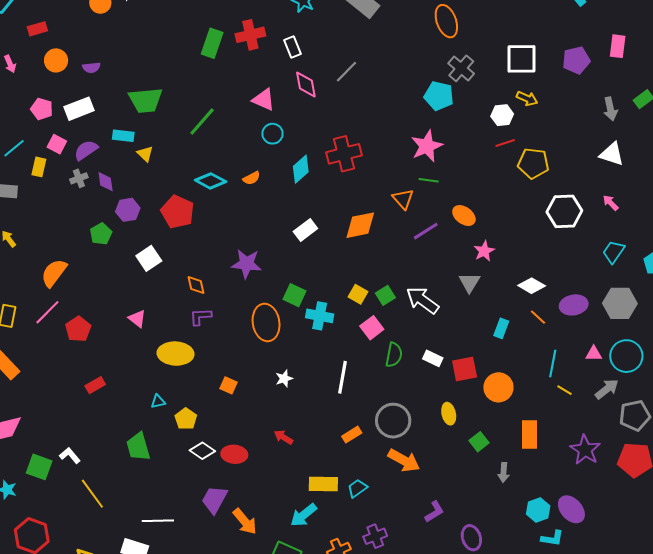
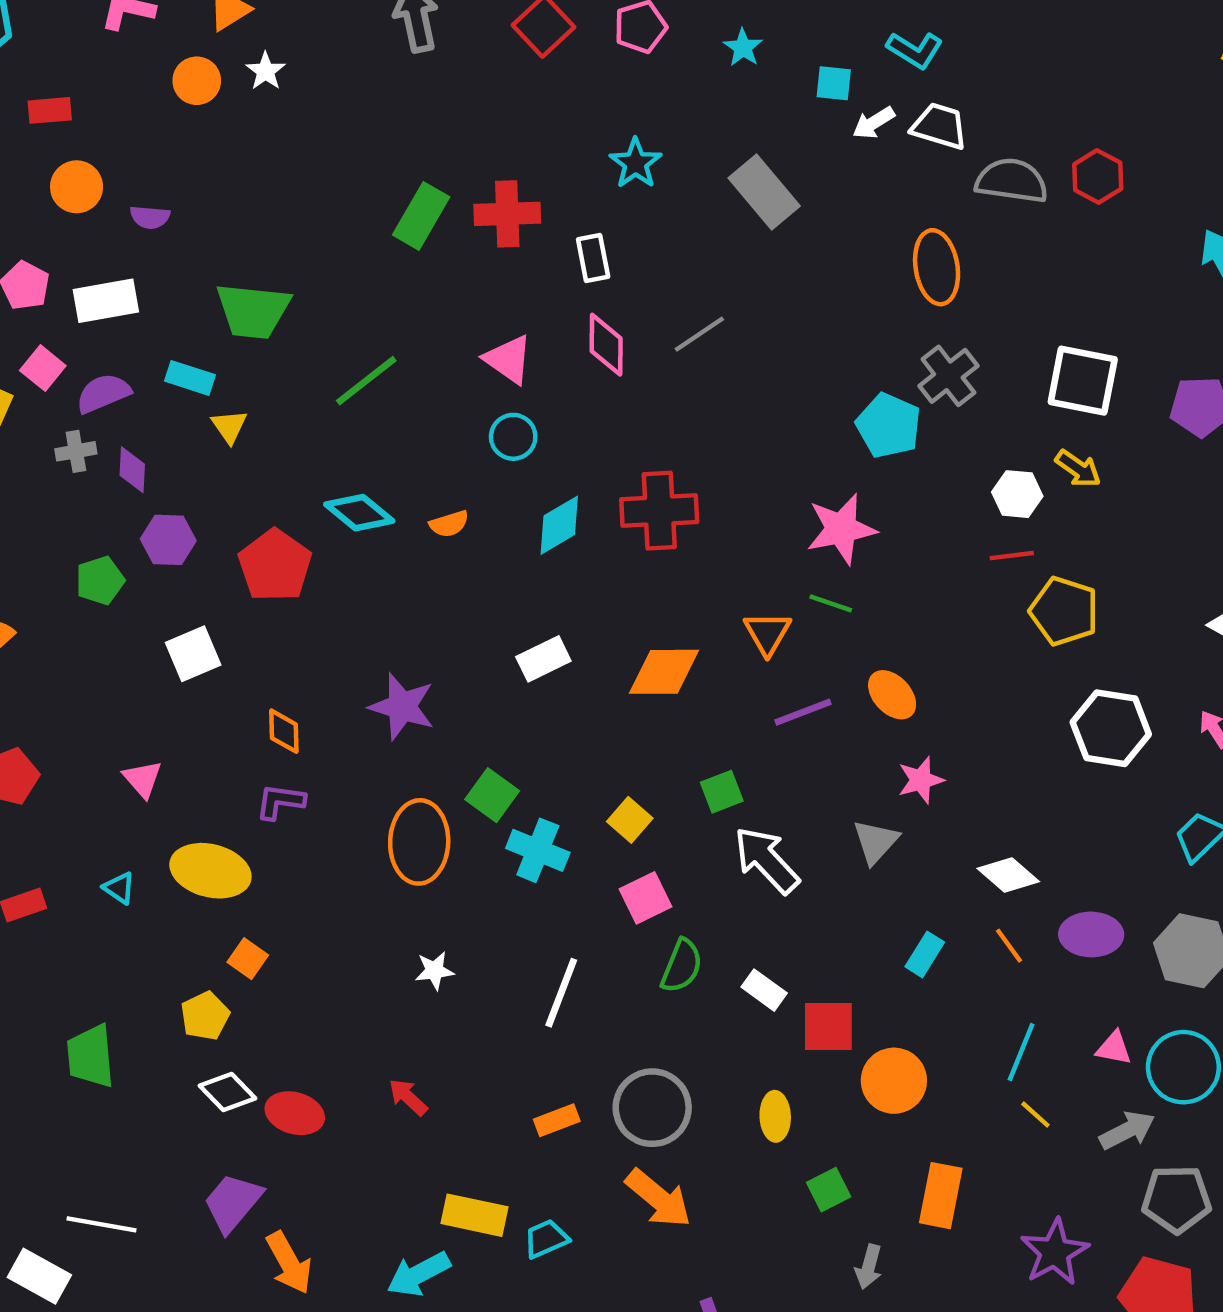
green square: (385, 295) -> (722, 792), moved
orange square: (229, 385) -> (248, 959), moved
cyan triangle: (158, 401) -> (119, 888), moved, turned 35

